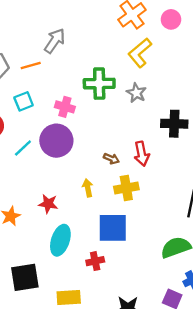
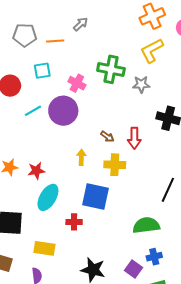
gray arrow: (55, 41) -> (81, 24), size x0.7
gray star: (136, 93) -> (141, 84), turned 30
red star: (48, 204) -> (36, 171), moved, turned -30

